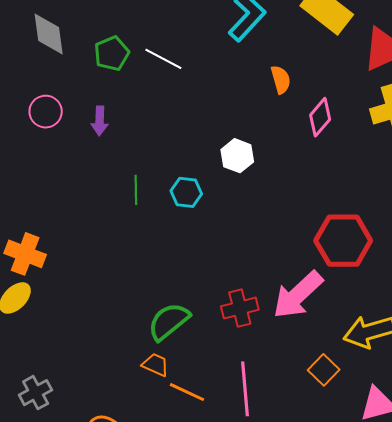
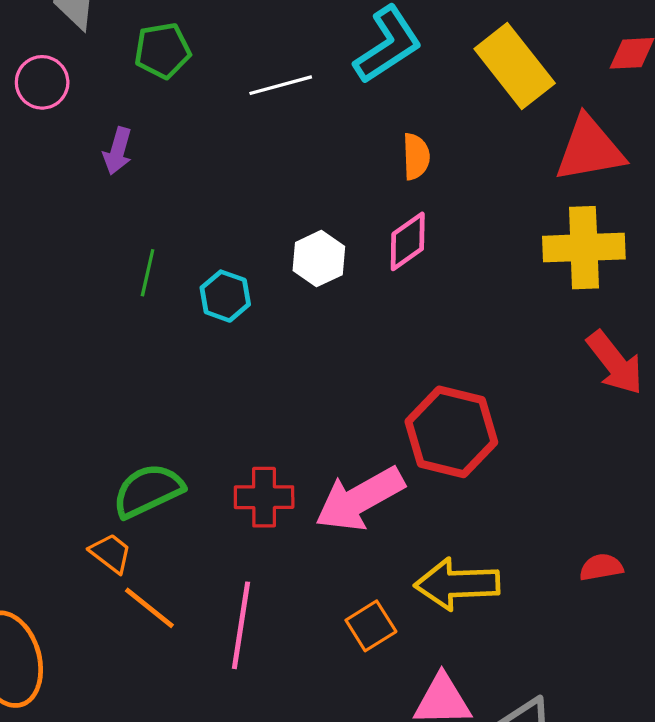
white line: (163, 59) -> (281, 85), moved, turned -57
pink circle: (46, 112) -> (42, 82), moved
pink diamond: (320, 117) -> (408, 241), moved

